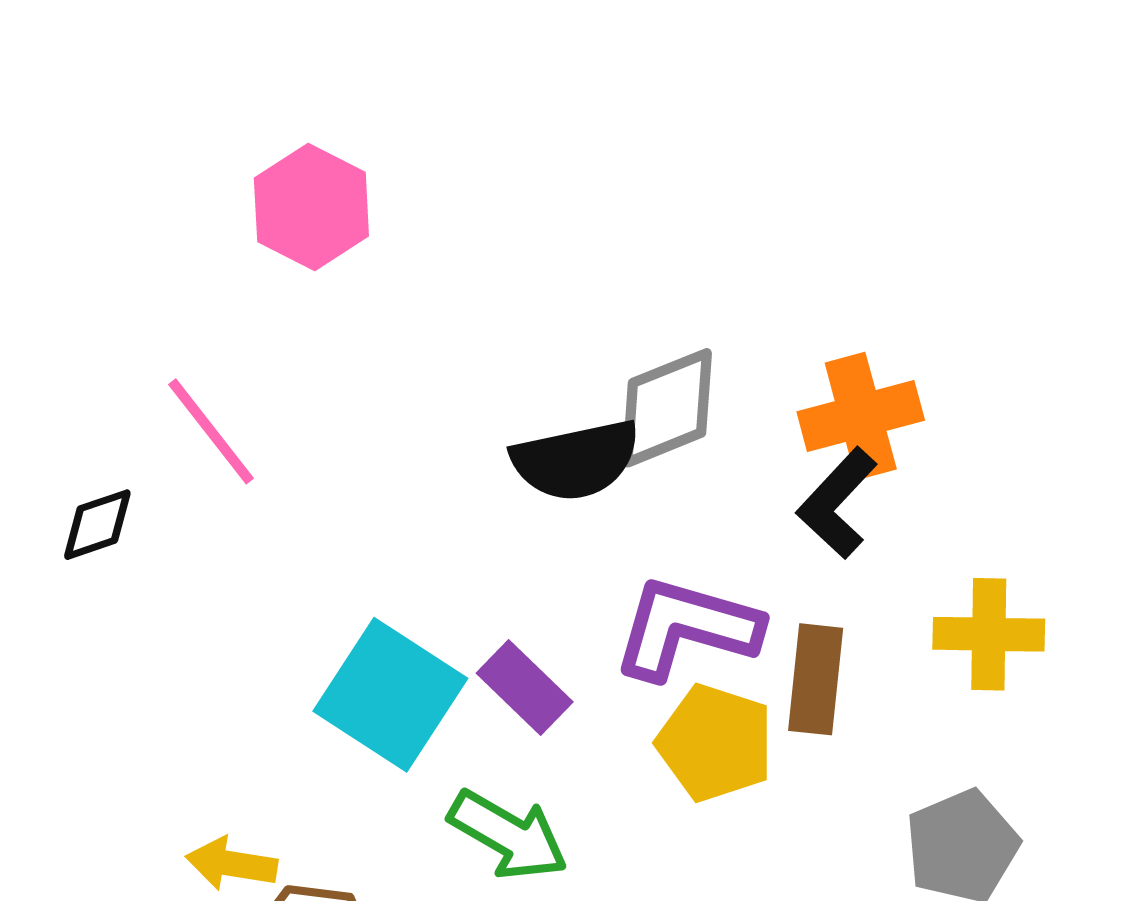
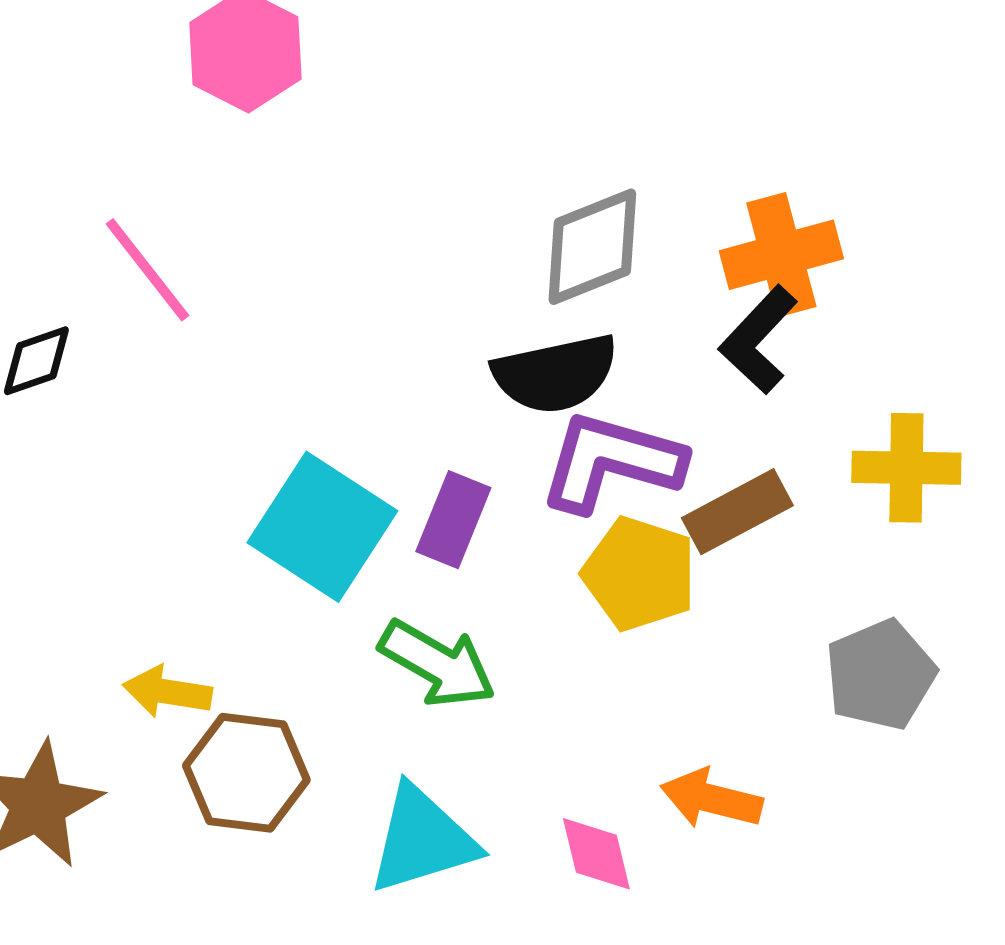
black semicircle: (576, 460) -> (555, 374), moved
brown rectangle: (816, 679) -> (737, 512), turned 56
purple rectangle: (525, 688) -> (453, 520), turned 68

